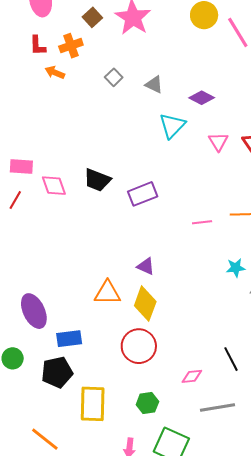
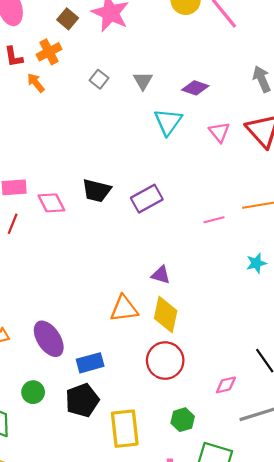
orange arrow: (55, 72) -> (36, 83), turned 36
gray triangle: (154, 84) -> (143, 81), turned 42

